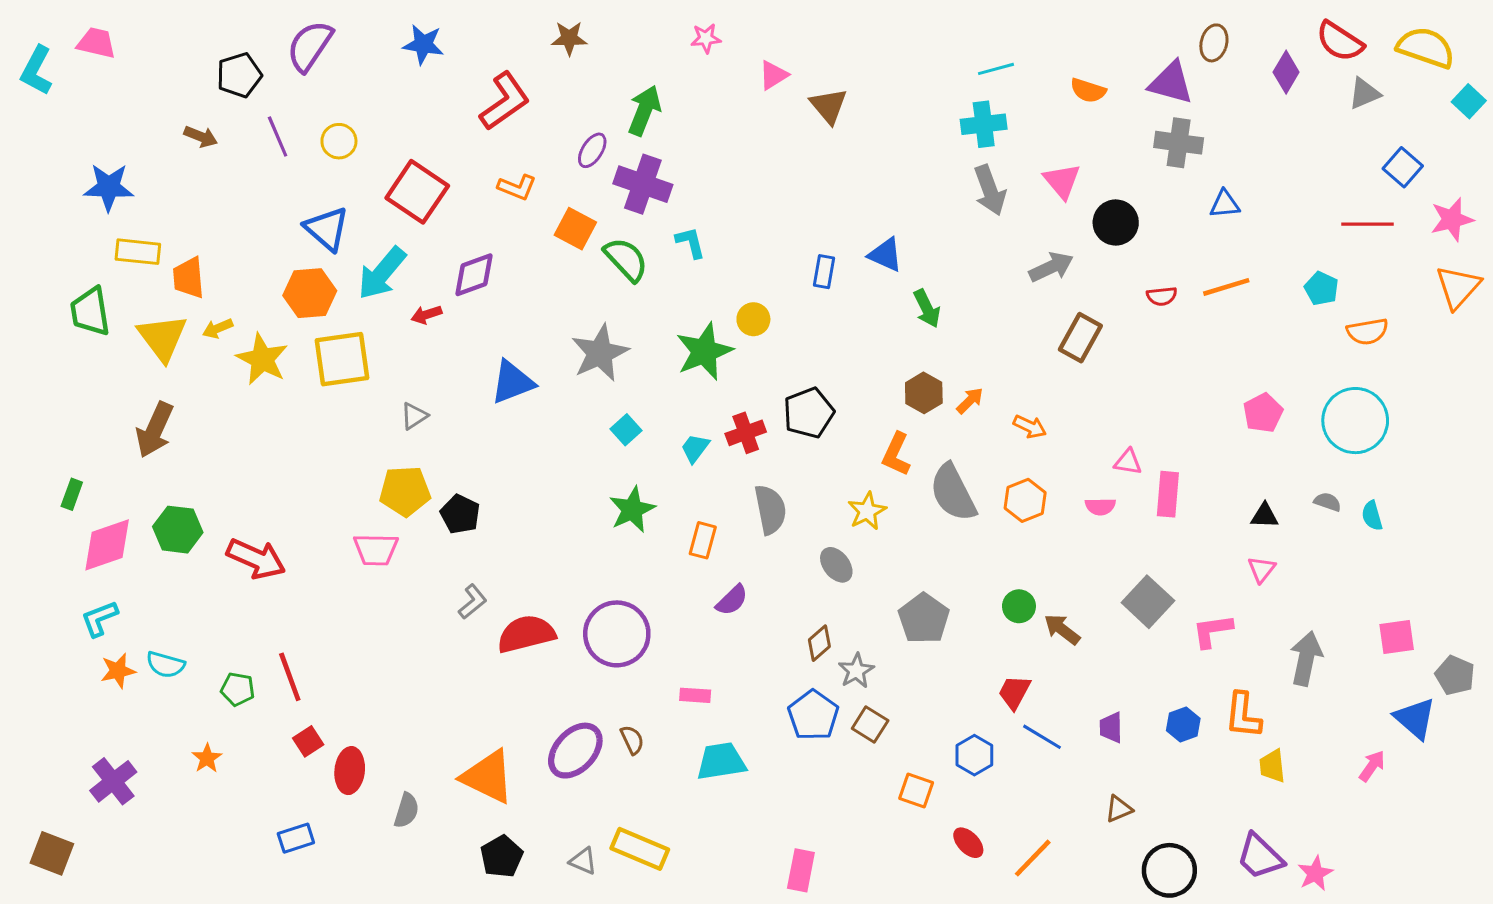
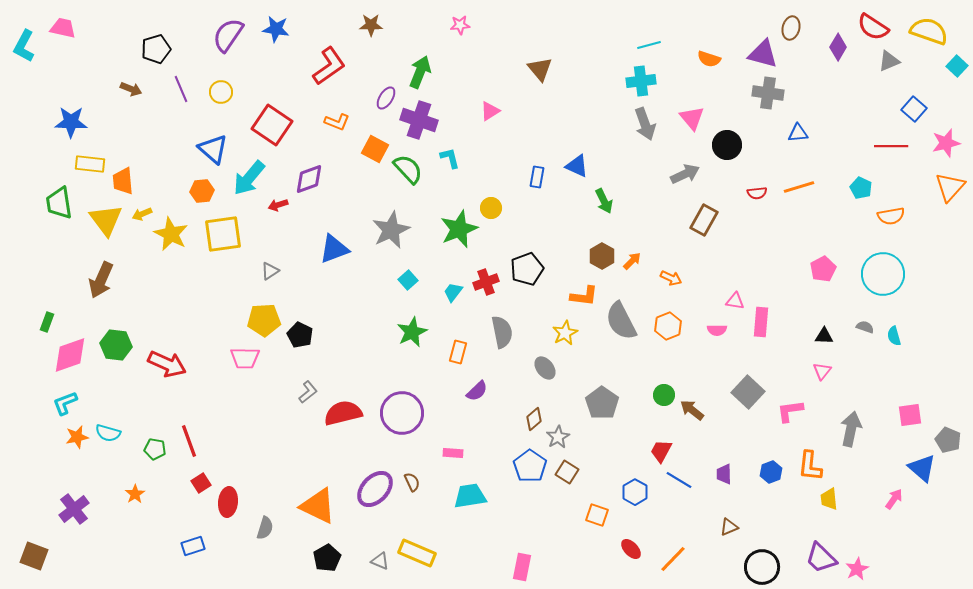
purple semicircle: (310, 46) -> (228, 35), moved
pink triangle: (773, 75) -> (490, 111), moved
orange hexagon: (310, 293) -> (202, 191), size x0.7
orange L-shape: (896, 454) -> (584, 296), turned -108

